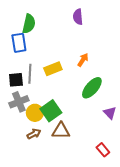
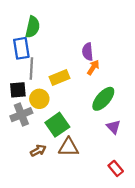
purple semicircle: (78, 17) -> (88, 52), moved
gray line: (30, 74) -> (31, 69), moved
yellow circle: (35, 113) -> (39, 99), moved
purple triangle: (110, 113) -> (113, 127), moved

